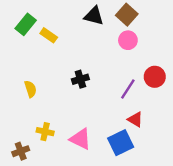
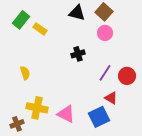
red circle: (155, 77) -> (127, 76), moved
black cross: (80, 79) -> (78, 54), moved
yellow cross: (45, 132) -> (37, 108), size x1.5

